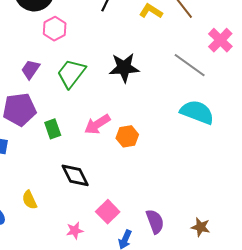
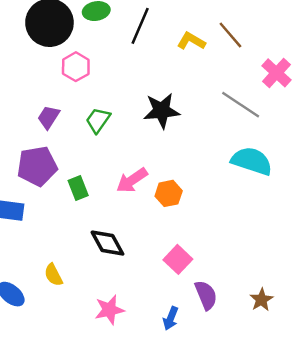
green trapezoid: (71, 73) -> (98, 120), size x0.7
pink square: (108, 212) -> (178, 259), moved
brown star: (201, 227) -> (261, 300), turned 30
pink star: (75, 231) -> (109, 310), size x1.4

